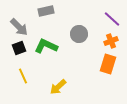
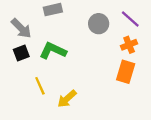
gray circle: (79, 34) -> (99, 24), moved
yellow line: (23, 76) -> (40, 86), moved

